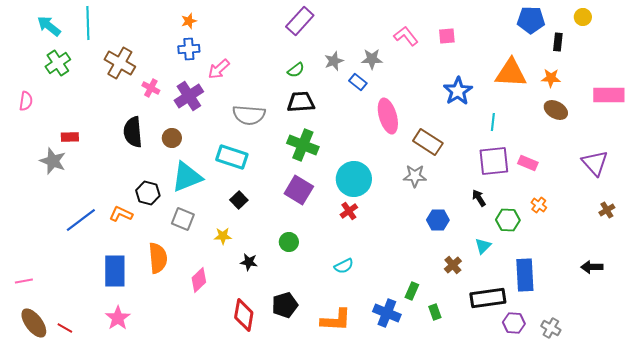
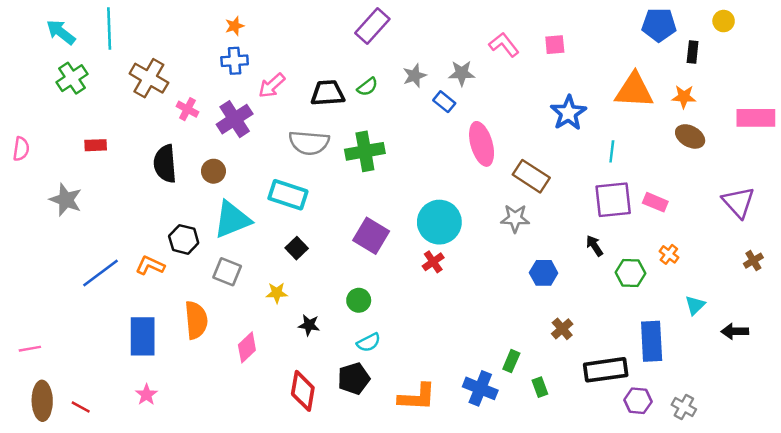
pink semicircle: (26, 101) -> (21, 149), moved
black trapezoid: (301, 102) -> (328, 93), moved
red rectangle: (70, 137) -> (96, 145), moved
green cross: (303, 145) -> (365, 151), moved, turned -32
cyan triangle: (483, 246) -> (695, 305), moved
cyan semicircle: (344, 266) -> (369, 342), moved
pink star: (118, 318) -> (146, 395), size x0.7
brown ellipse: (34, 323) -> (42, 401), turned 36

